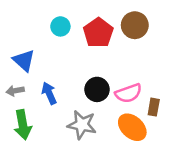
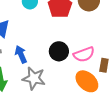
gray star: (82, 125) -> (34, 78), moved

